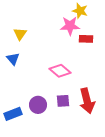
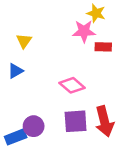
blue triangle: (13, 59) -> (16, 71), turned 40
purple square: (63, 101) -> (76, 121), size x1.5
purple circle: (38, 105) -> (34, 126), moved

